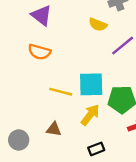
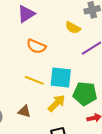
purple triangle: (41, 15) -> (26, 14), turned 42
orange semicircle: (39, 52) -> (36, 46), moved

